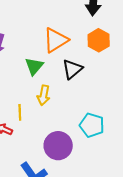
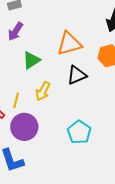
green triangle: (34, 66) -> (31, 60), moved
purple circle: (58, 146) -> (24, 127), moved

